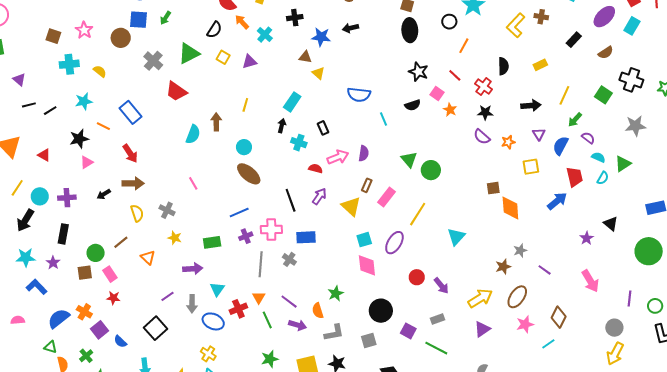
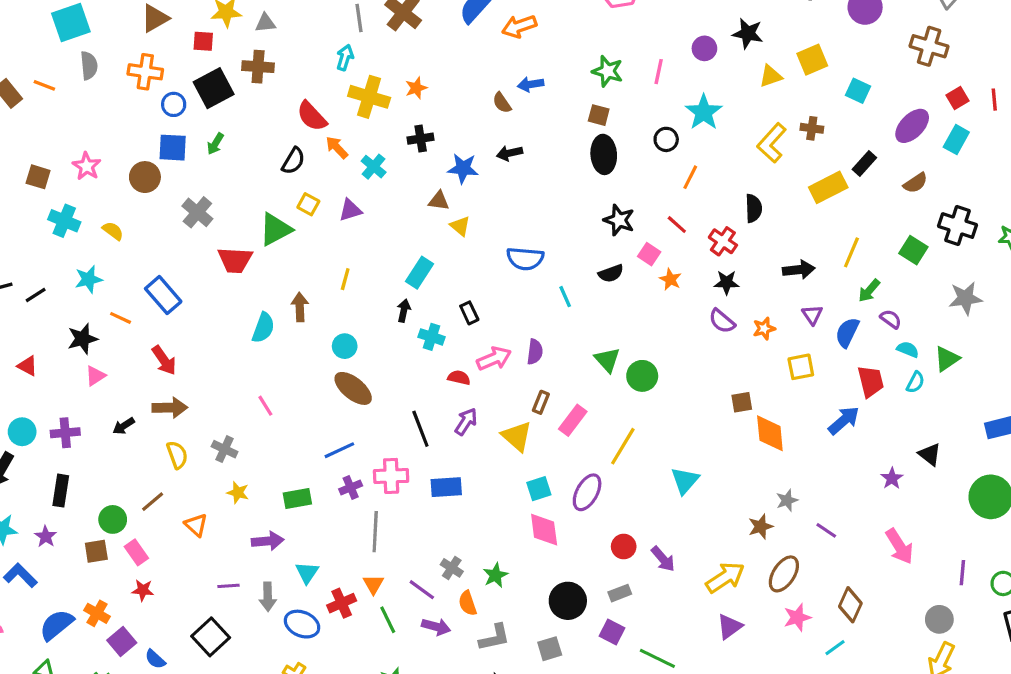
green triangle: (189, 53) -> (275, 229), moved
cyan cross: (69, 64) -> (64, 221), turned 30
yellow rectangle: (540, 65) -> (828, 187), moved, size x1.6
red trapezoid: (176, 91) -> (235, 260), turned -30
gray cross: (289, 259) -> (452, 568), moved
purple line: (167, 296) -> (229, 586), turned 32
gray rectangle: (437, 319) -> (620, 593), moved

